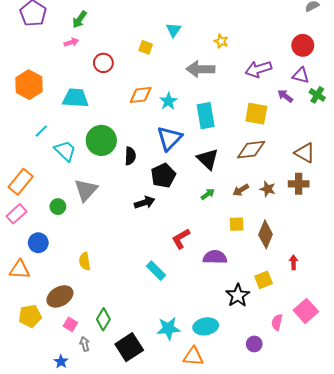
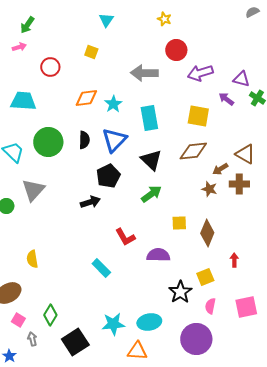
cyan triangle: (174, 30) -> (106, 20), moved
yellow star: (221, 41) -> (164, 19), moved
red circle: (303, 45) -> (176, 50), moved
black semicircle: (130, 156) -> (84, 140), moved
brown arrow: (241, 190) -> (220, 169), moved
green arrow: (208, 194) -> (151, 194), size x1.5
red L-shape: (181, 239) -> (125, 237), turned -90
pink square: (306, 311) -> (246, 307), turned 30
pink semicircle: (277, 322) -> (210, 306), moved
purple circle: (254, 344) -> (196, 339), size x2.0

